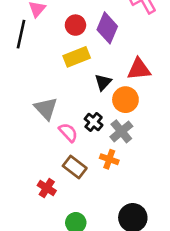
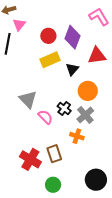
red triangle: (139, 69) -> (97, 56), moved
black triangle: (103, 82) -> (72, 69), moved
brown rectangle: (75, 167) -> (54, 154), moved, turned 36
red cross: (47, 188) -> (30, 159), size x1.5

